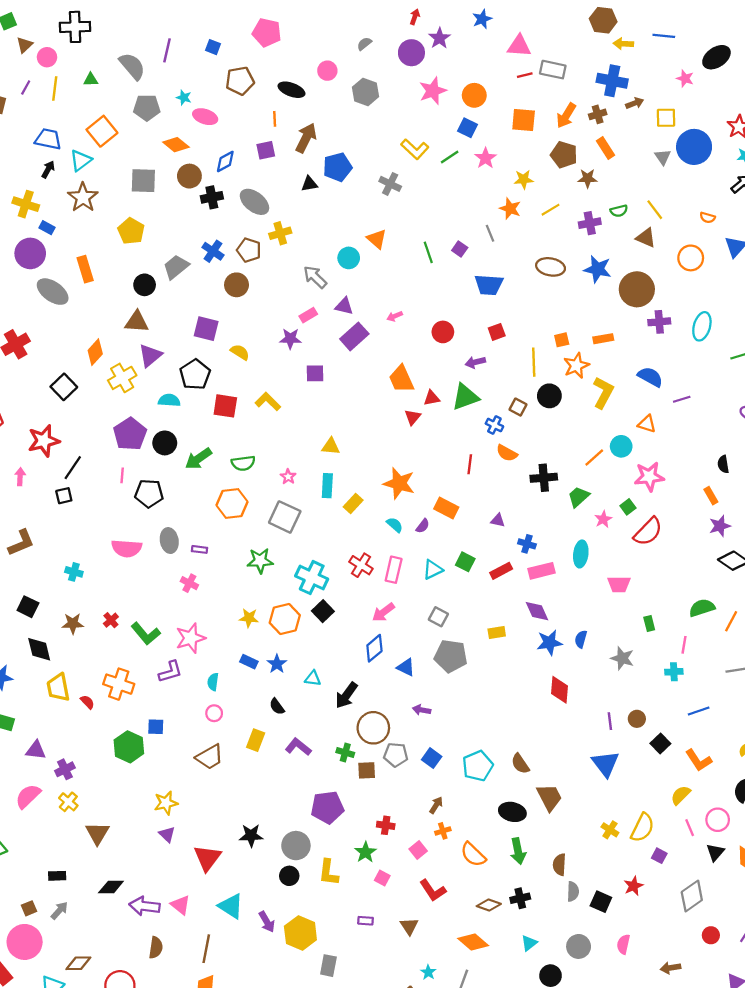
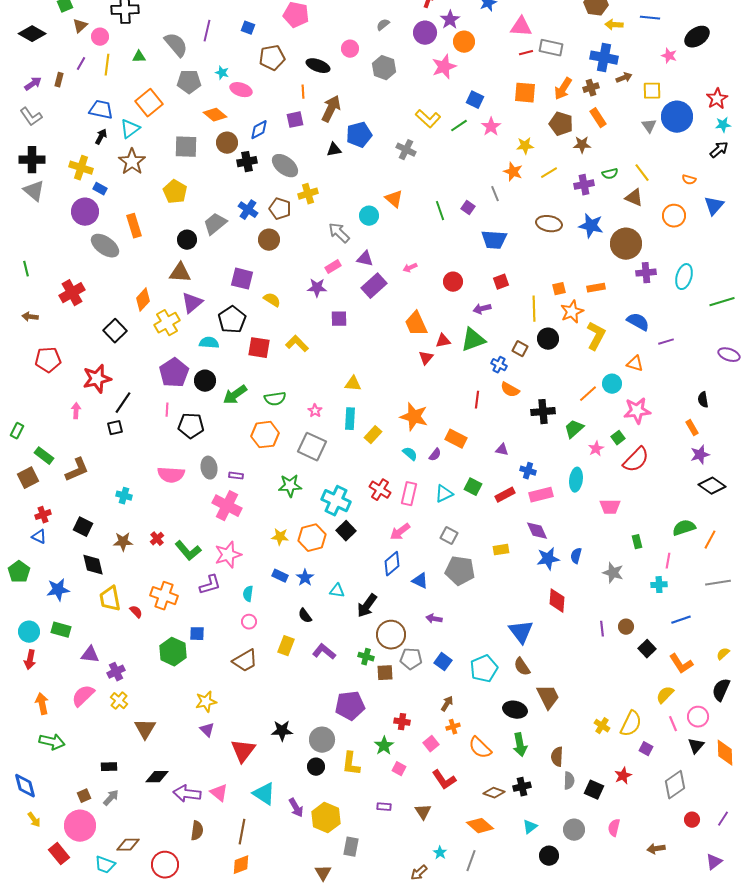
orange circle: (474, 95) -> (464, 42), moved
pink cross: (189, 583) -> (227, 506), size x1.8
blue triangle: (605, 764) -> (521, 632), moved

